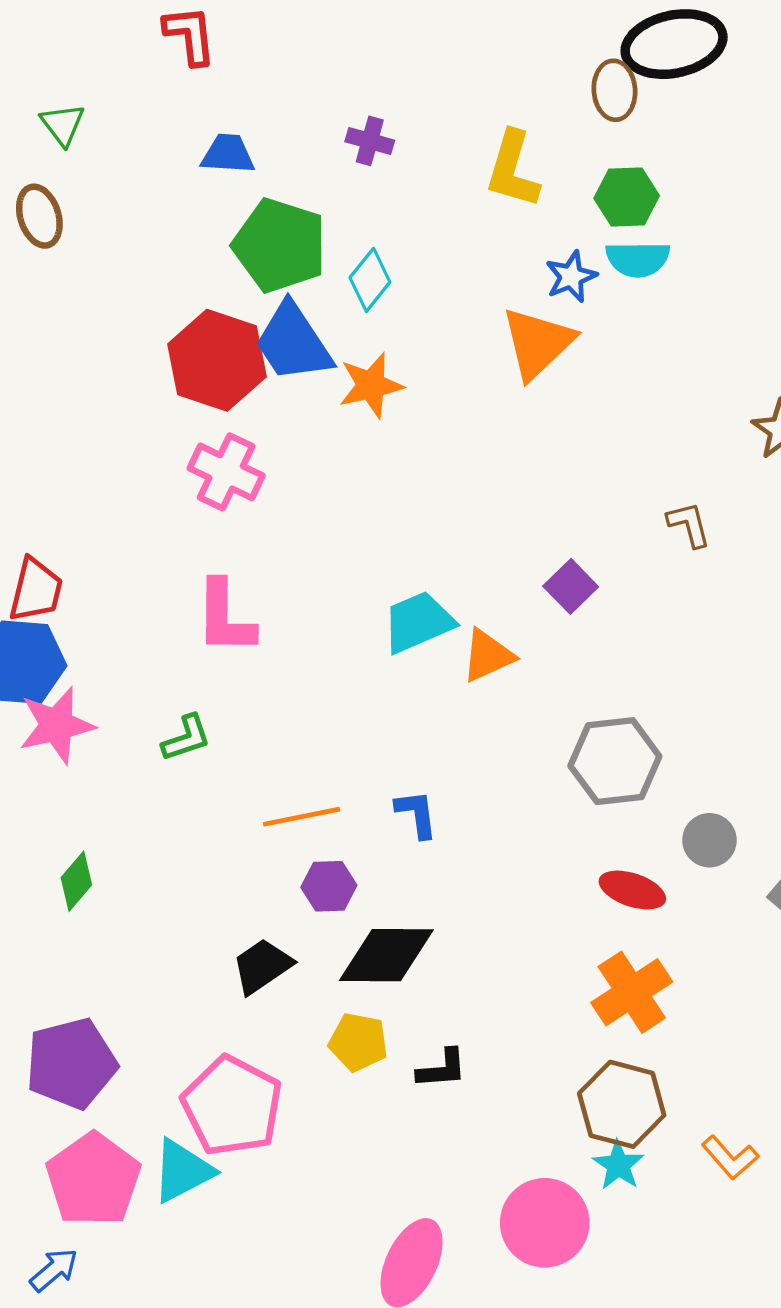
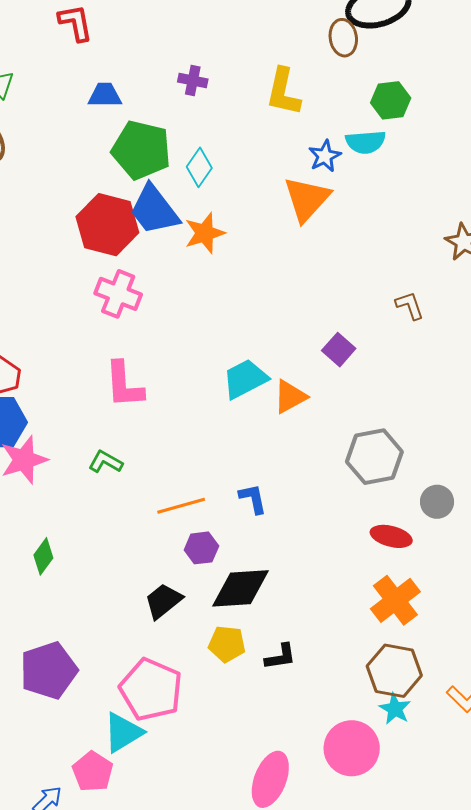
green hexagon: (627, 197) -> (391, 100), moved
green L-shape: (186, 738) -> (106, 462), turned -128
pink pentagon: (93, 1180) -> (93, 772), moved, size x0.7

